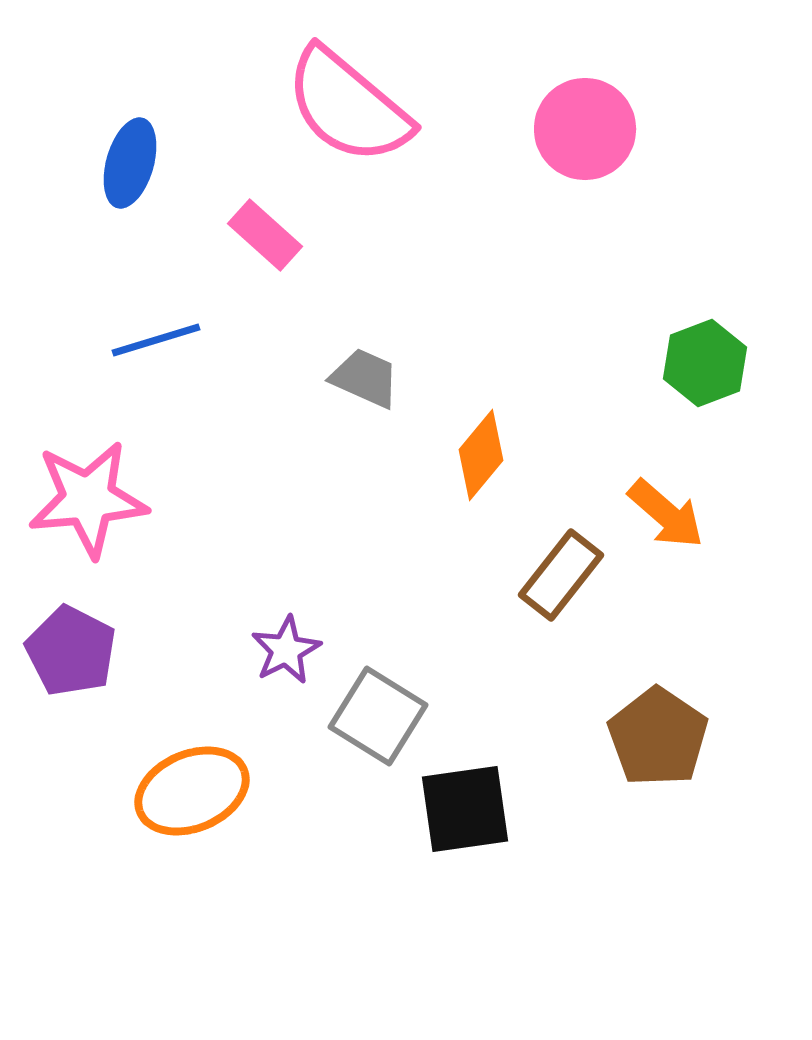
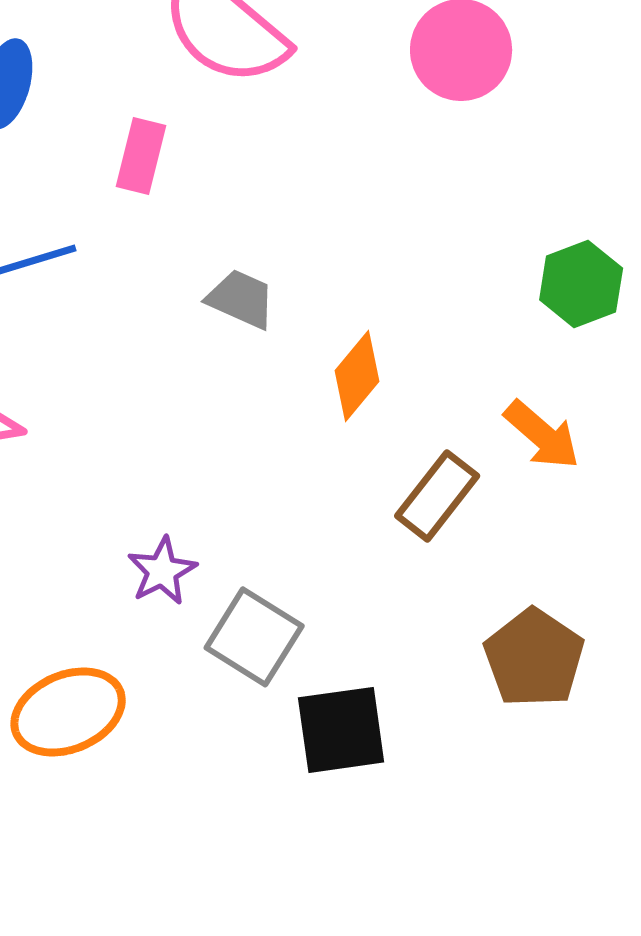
pink rectangle: (265, 235) -> (141, 156), turned 62

